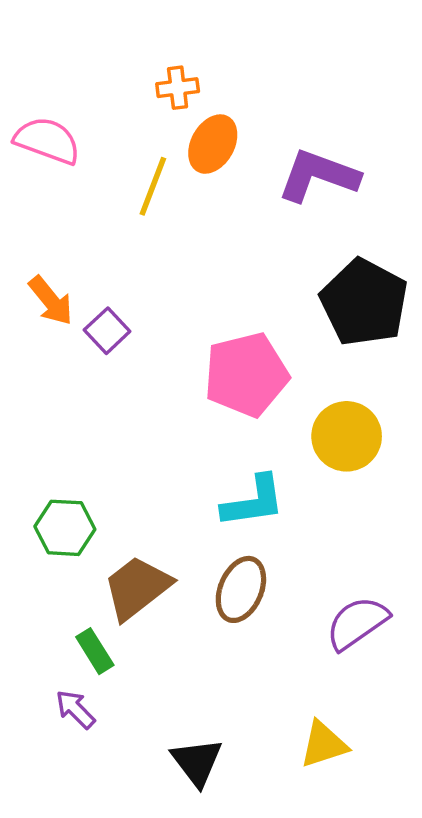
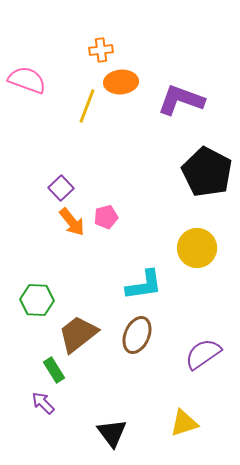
orange ellipse: (213, 144) -> (121, 82), turned 56
orange arrow: (51, 301) -> (72, 222), moved
pink pentagon: (246, 375) -> (106, 217), moved, size x0.5

